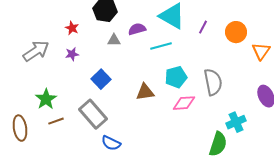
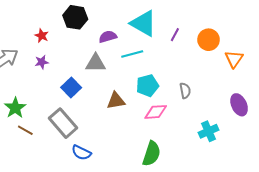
gray triangle: (114, 40) -> (96, 63), moved, size x1.5
gray semicircle: (213, 82) -> (185, 91), size x0.6
brown line: (56, 121) -> (25, 130), turned 49
green semicircle: (218, 144) -> (152, 154), moved

